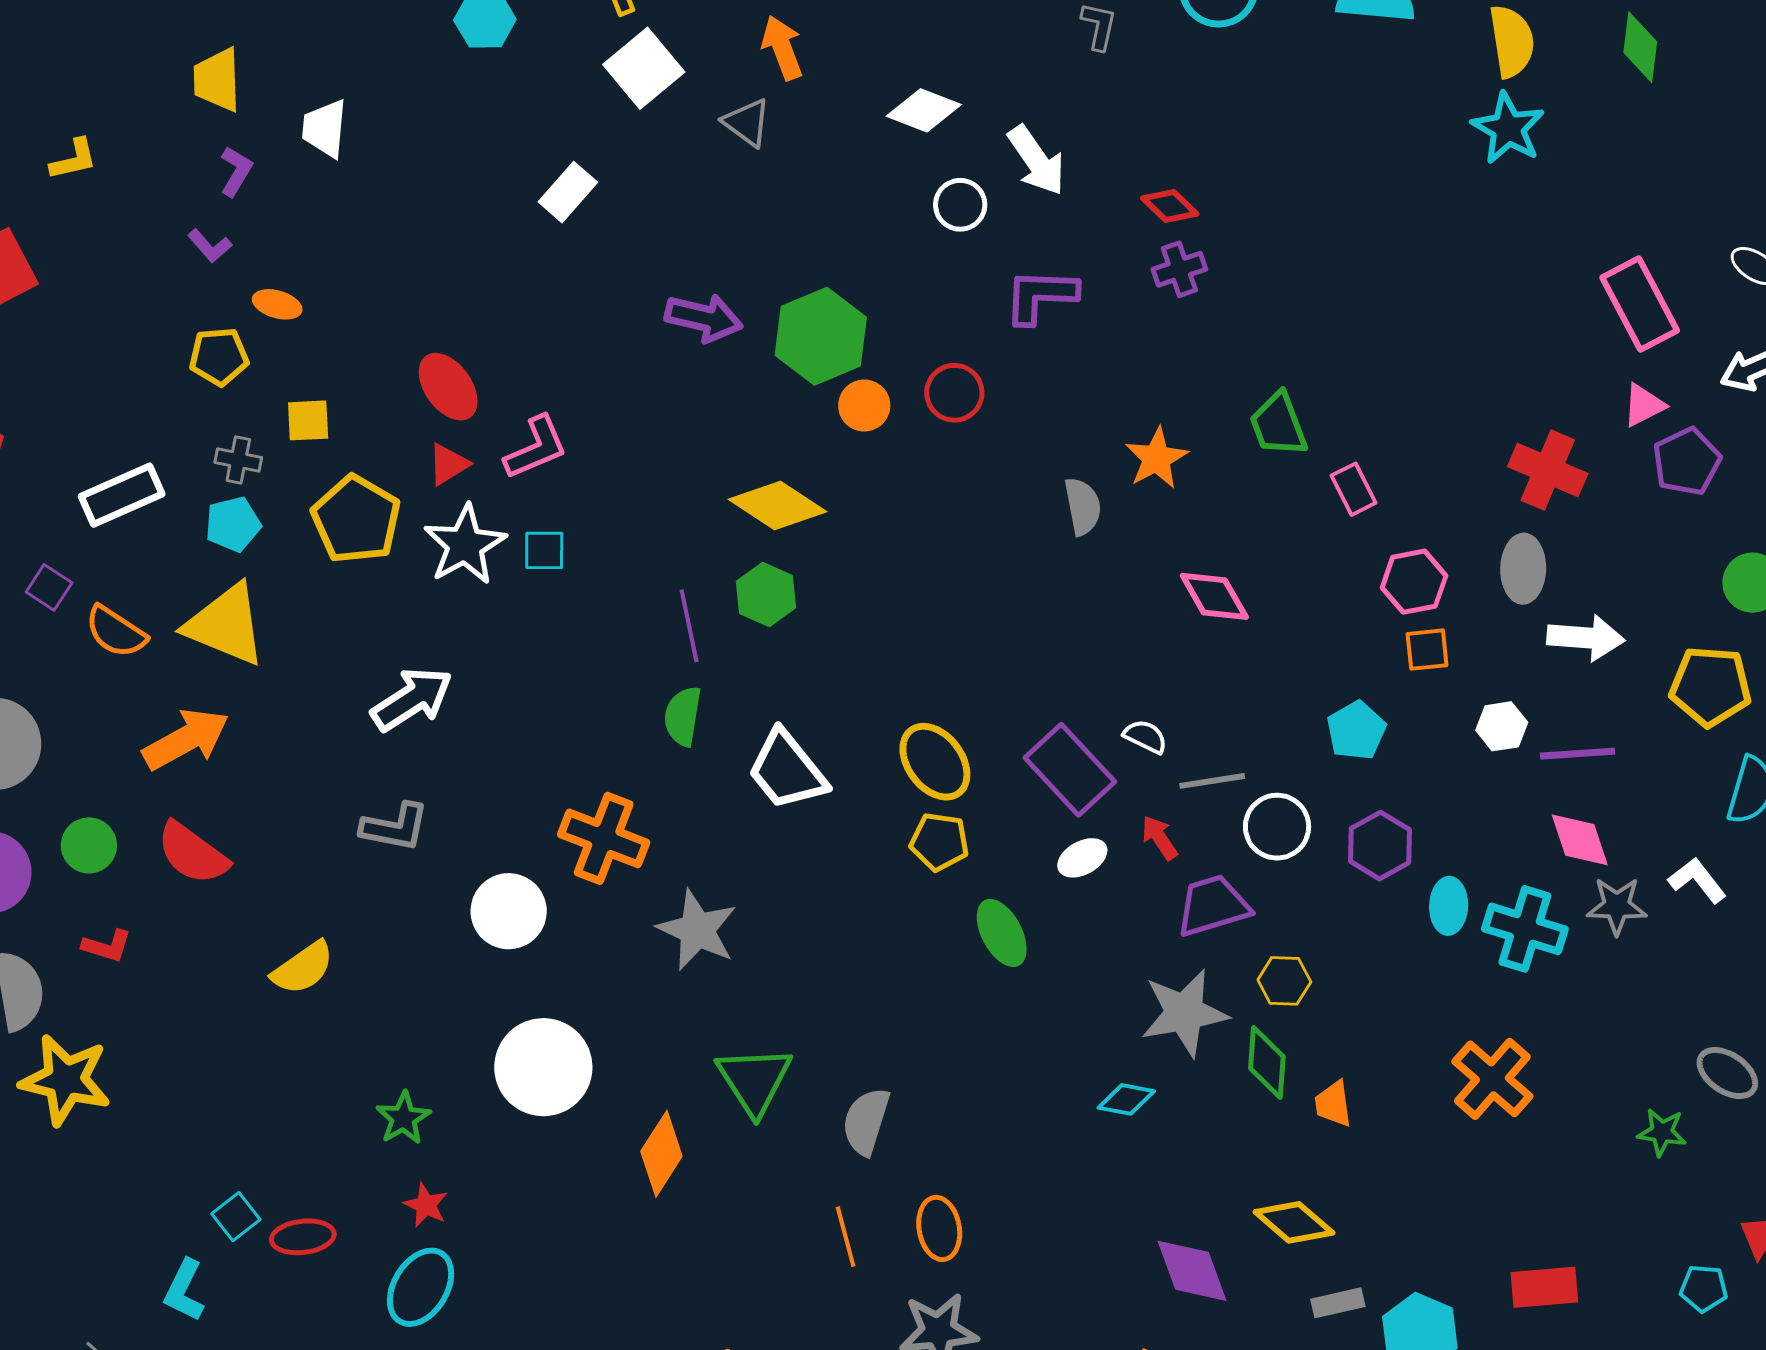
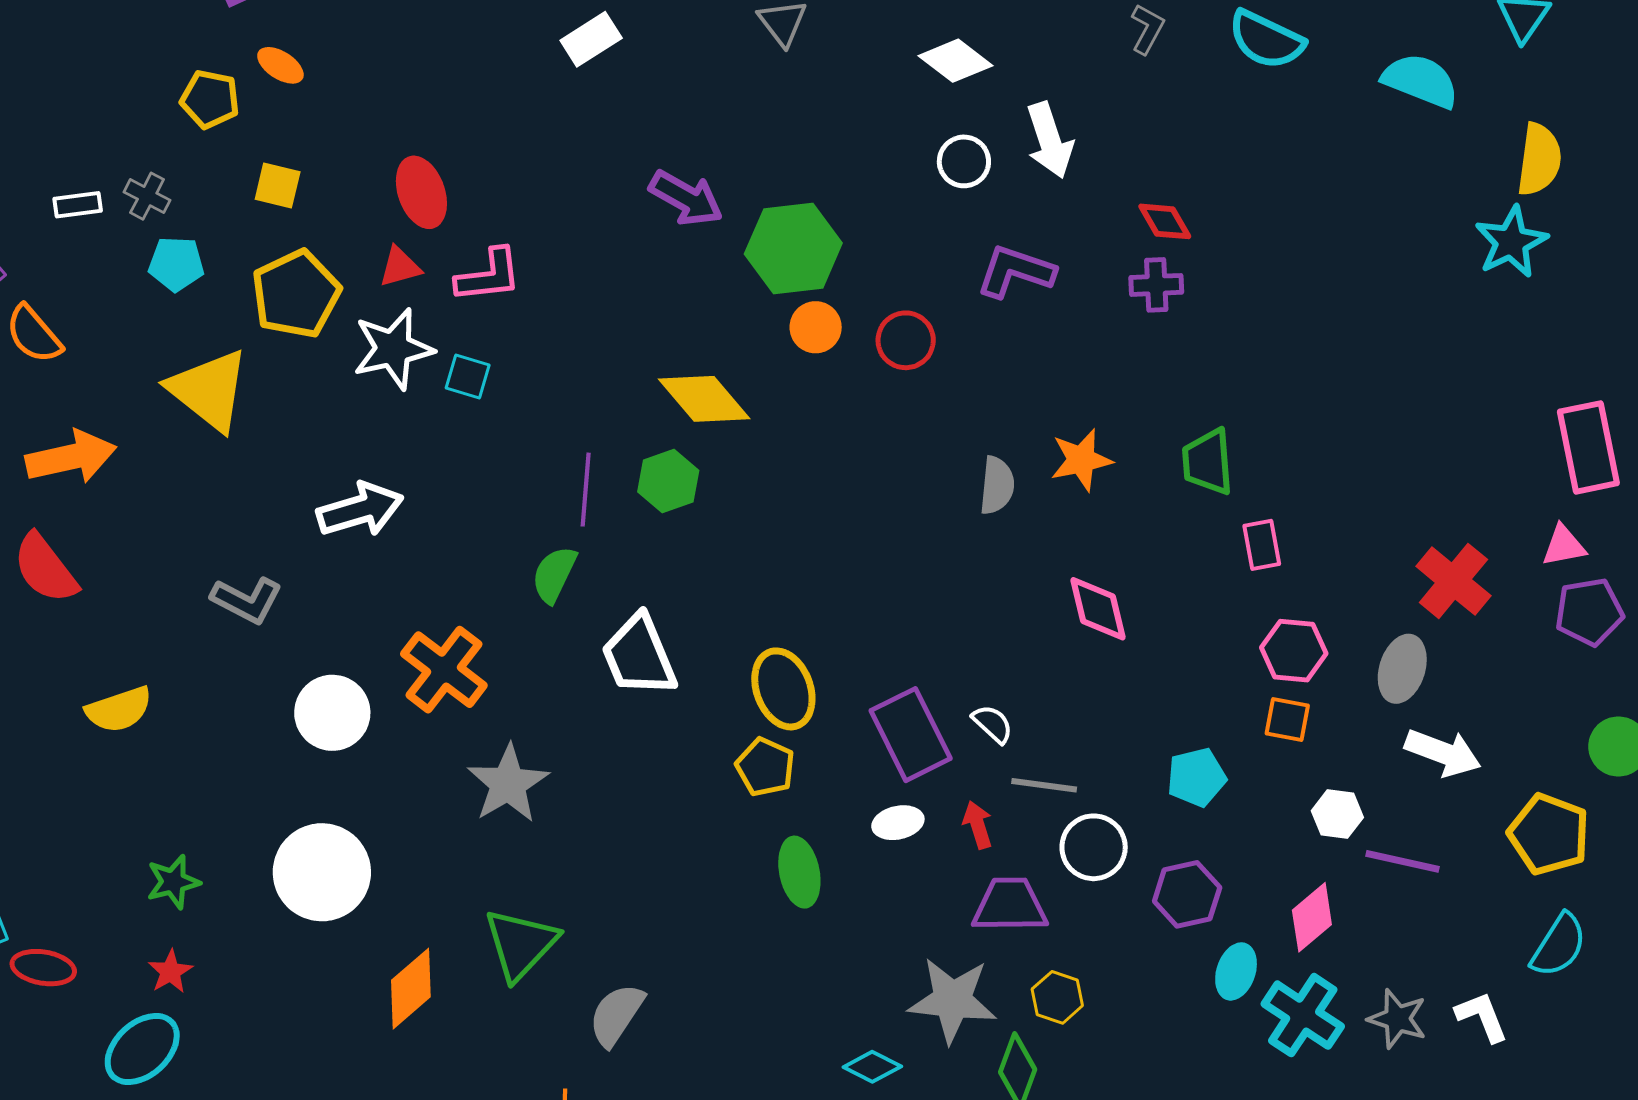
gray cross: (238, 460) -> (147, 196), moved
white rectangle: (122, 495) -> (78, 205), size x0.6
yellow triangle: (226, 625) -> (209, 390), moved
white arrow: (412, 699) -> (360, 510), moved
pink diamond: (1580, 840) -> (1312, 917), moved, turned 52

